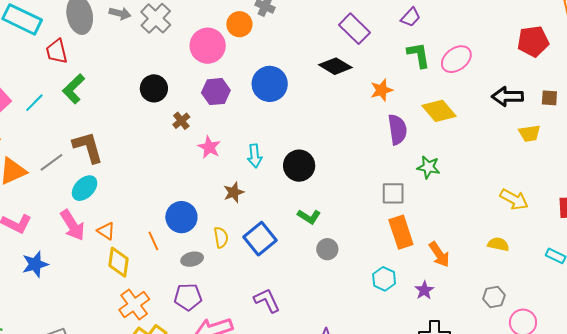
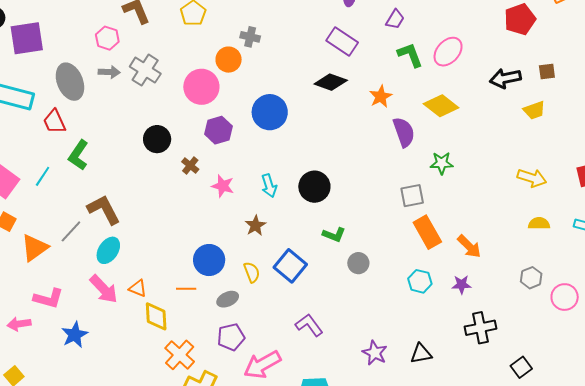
orange line: (153, 241) -> (186, 289), turned -54
yellow semicircle: (498, 244) -> (539, 223), moved
purple star: (424, 290) -> (461, 285), turned -30

